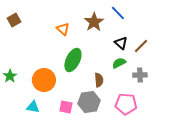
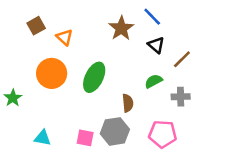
brown square: (14, 20) -> (36, 26), moved
orange triangle: (63, 29) -> (65, 37), moved
black triangle: (121, 43) -> (156, 45), moved
orange circle: (44, 80) -> (52, 73), moved

